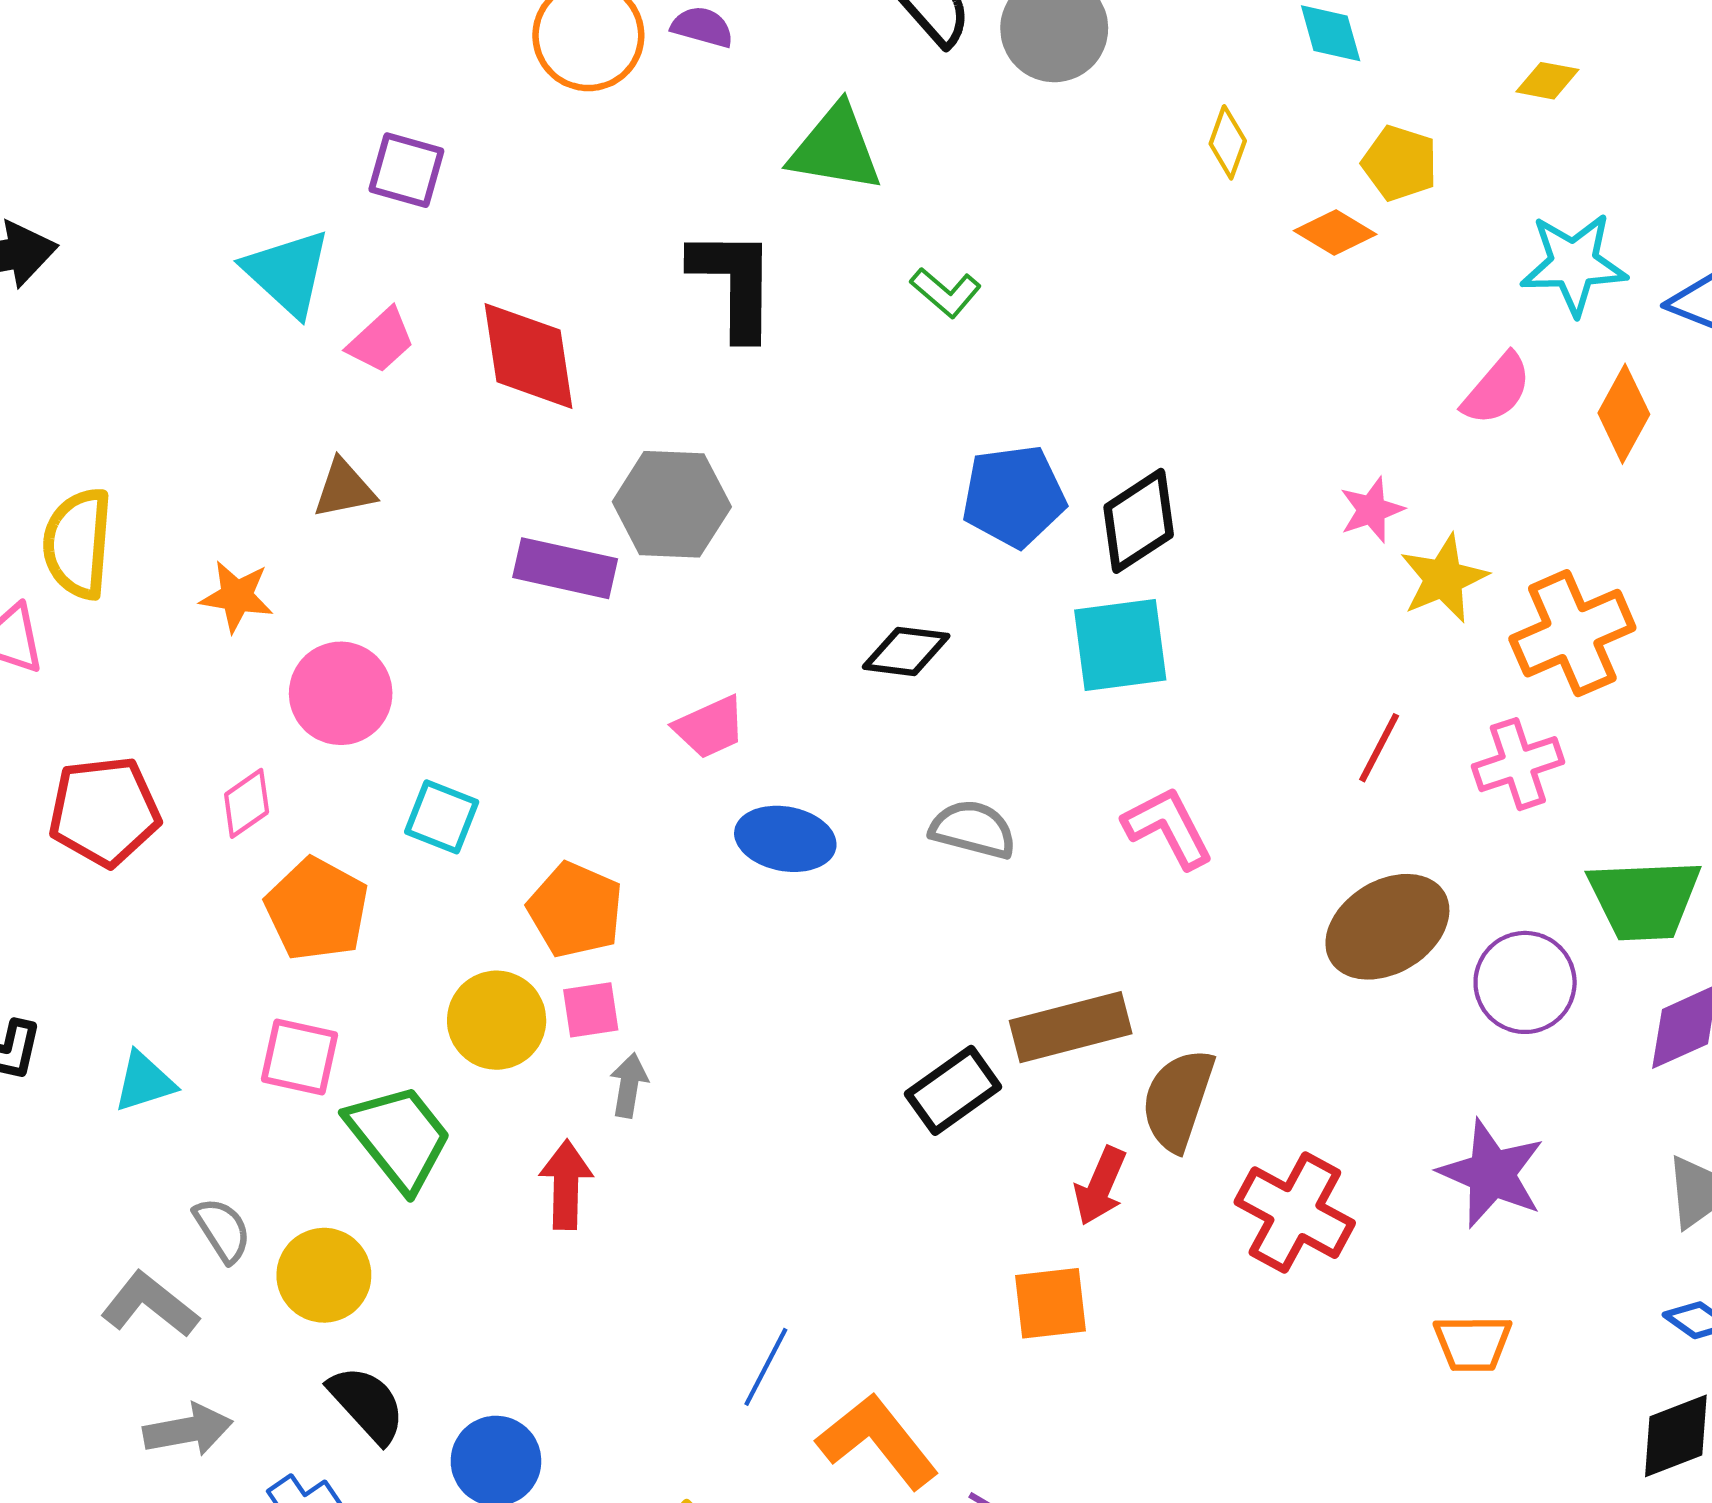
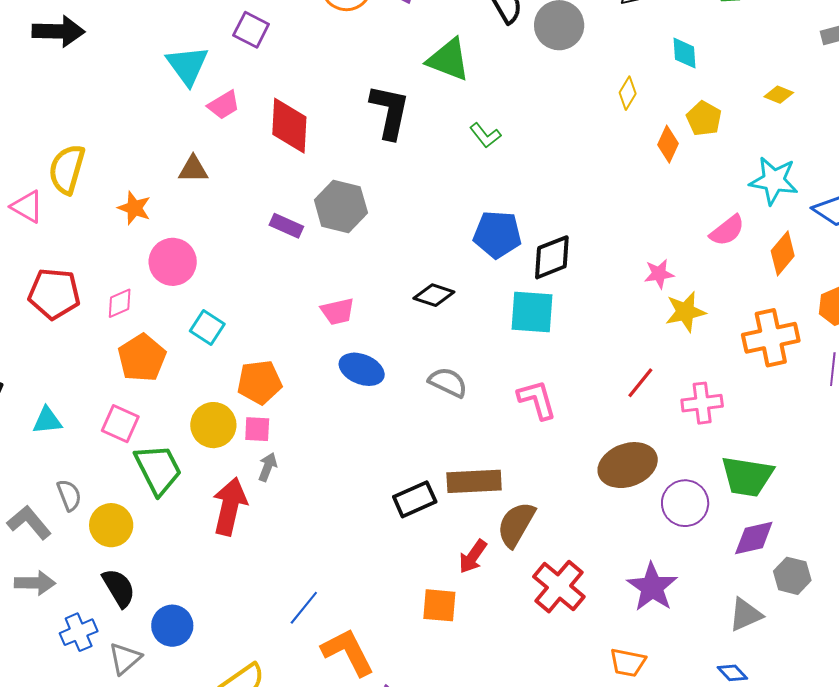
orange diamond: (1335, 232) -> (668, 144), turned 72
purple rectangle: (565, 568) -> (286, 226), size x0.7
orange cross: (1572, 633) -> (771, 338), moved
orange pentagon: (575, 910) -> (259, 382), turned 30
red arrow: (566, 1185) -> (230, 506), size x1.4

